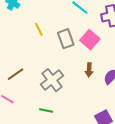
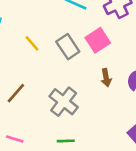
pink square: (90, 40) -> (98, 40), turned 30
brown line: (15, 74) -> (16, 93), moved

